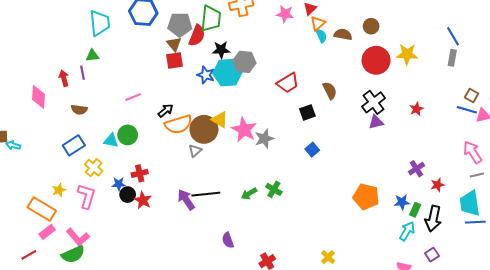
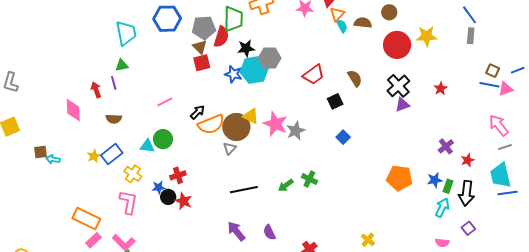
yellow star: (59, 190) -> (94, 156), moved
purple arrow: (186, 200) -> (236, 231), moved

